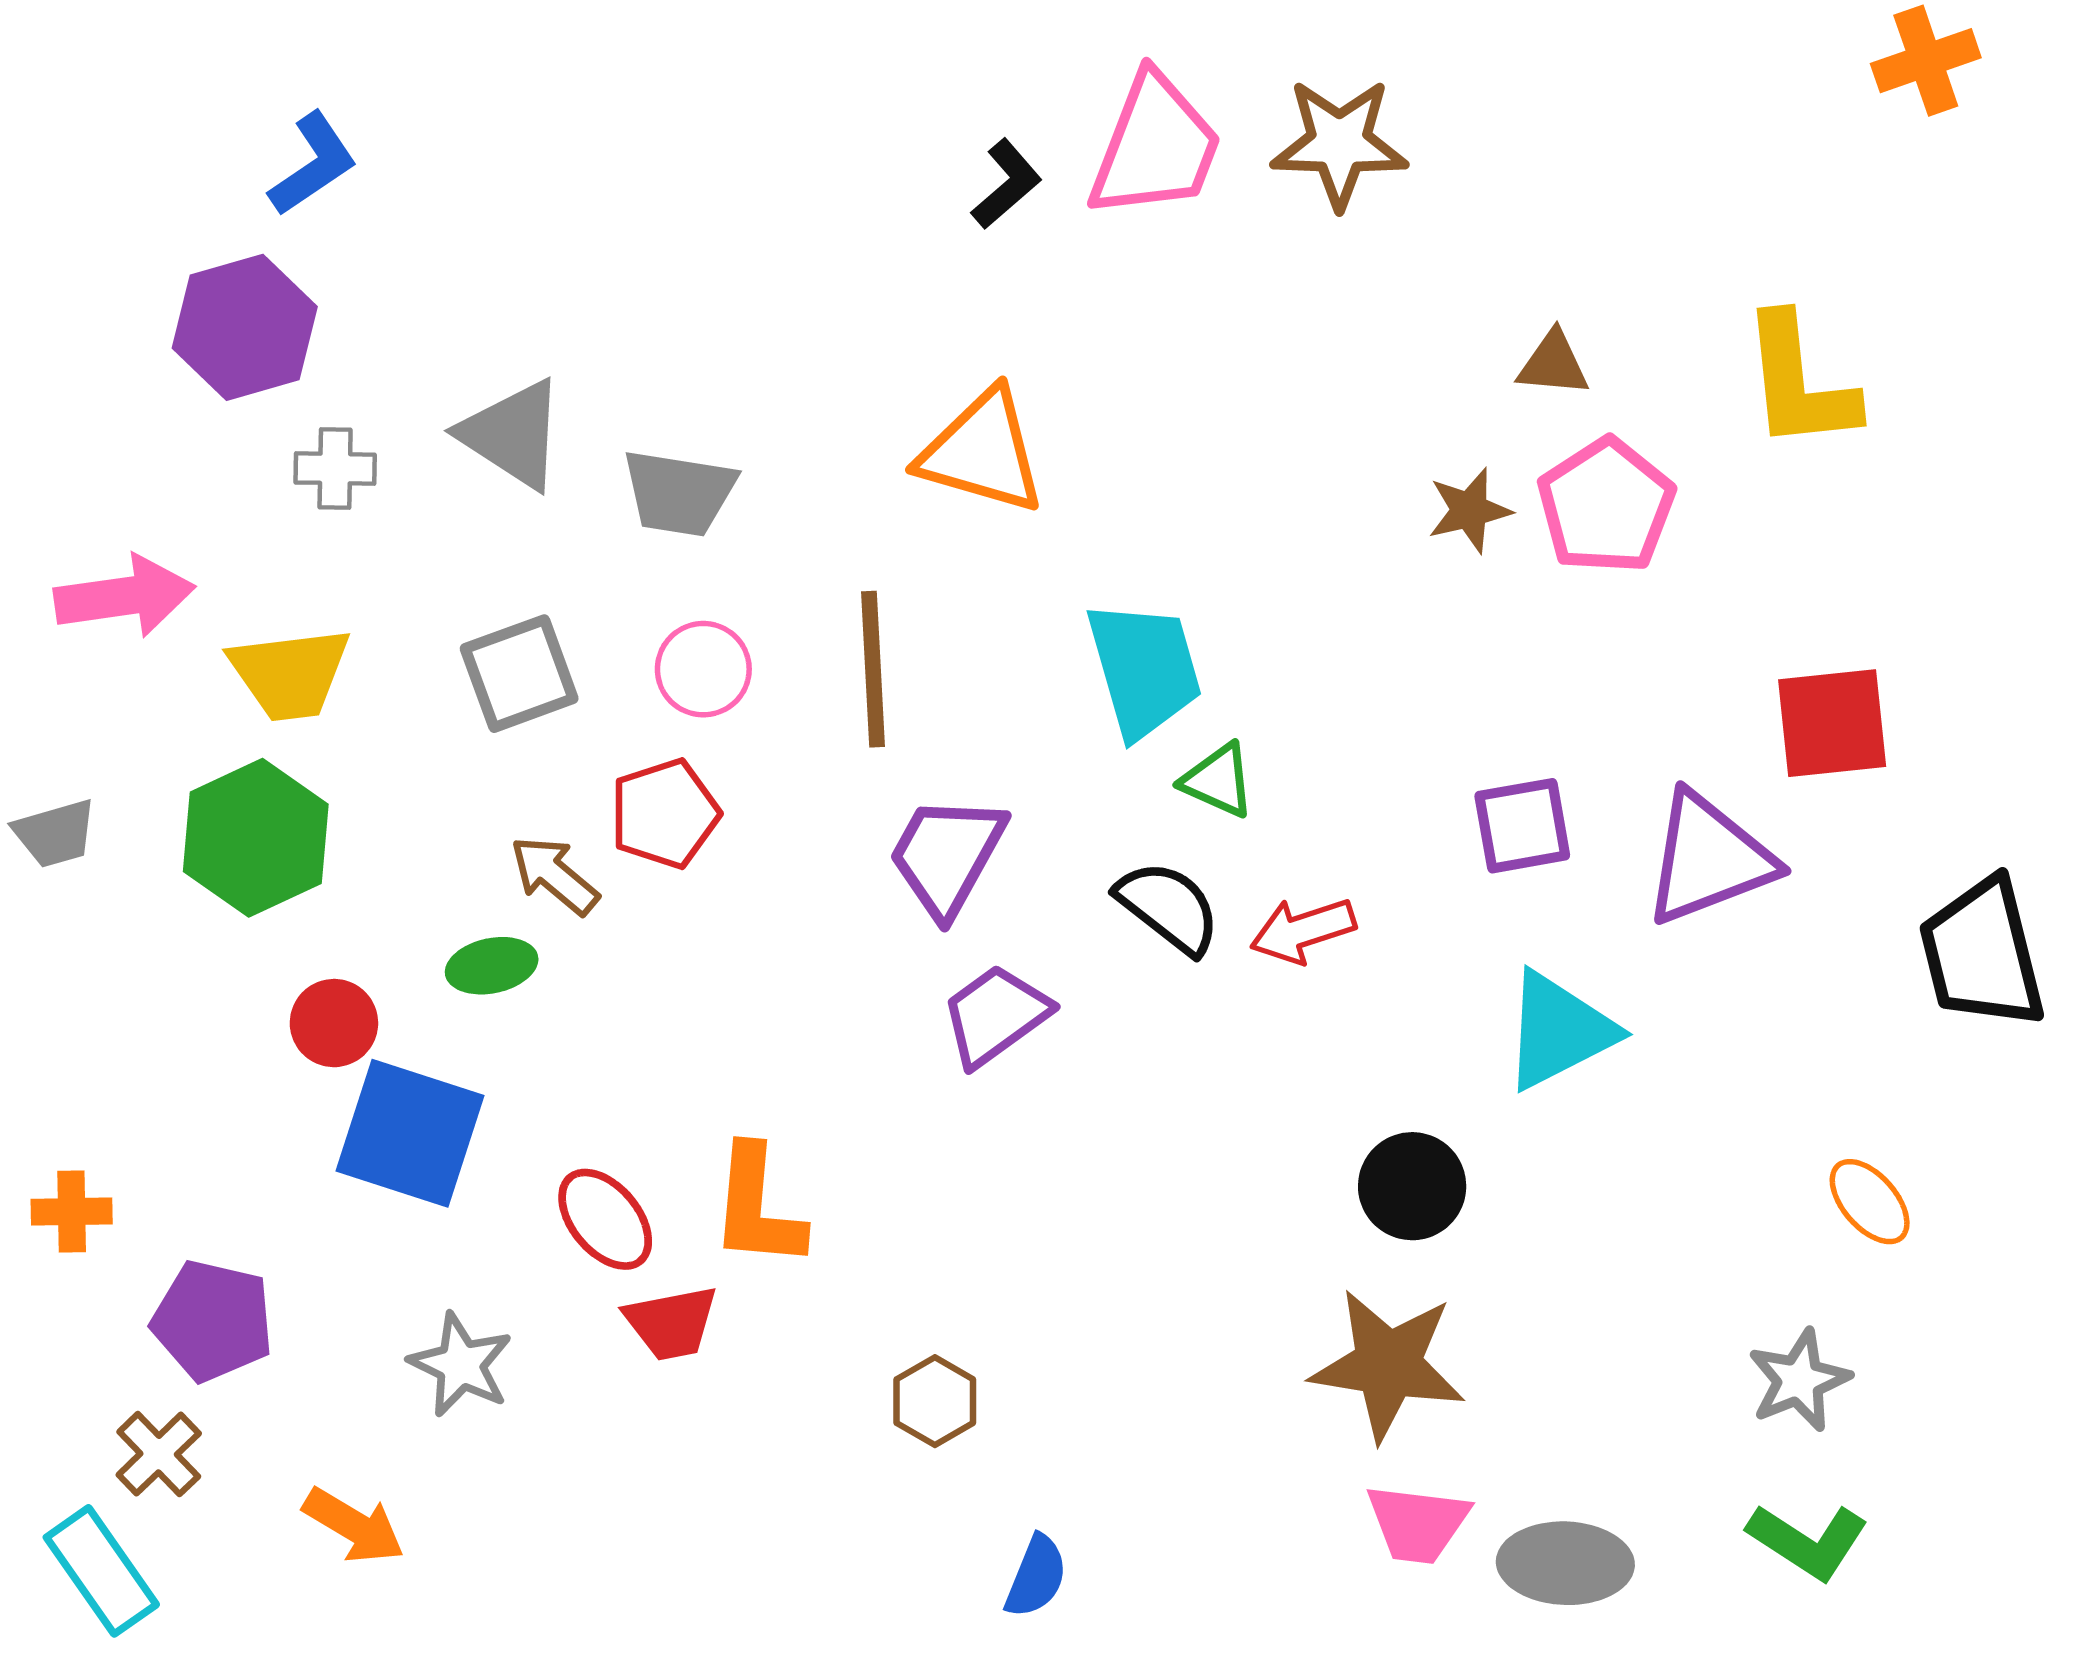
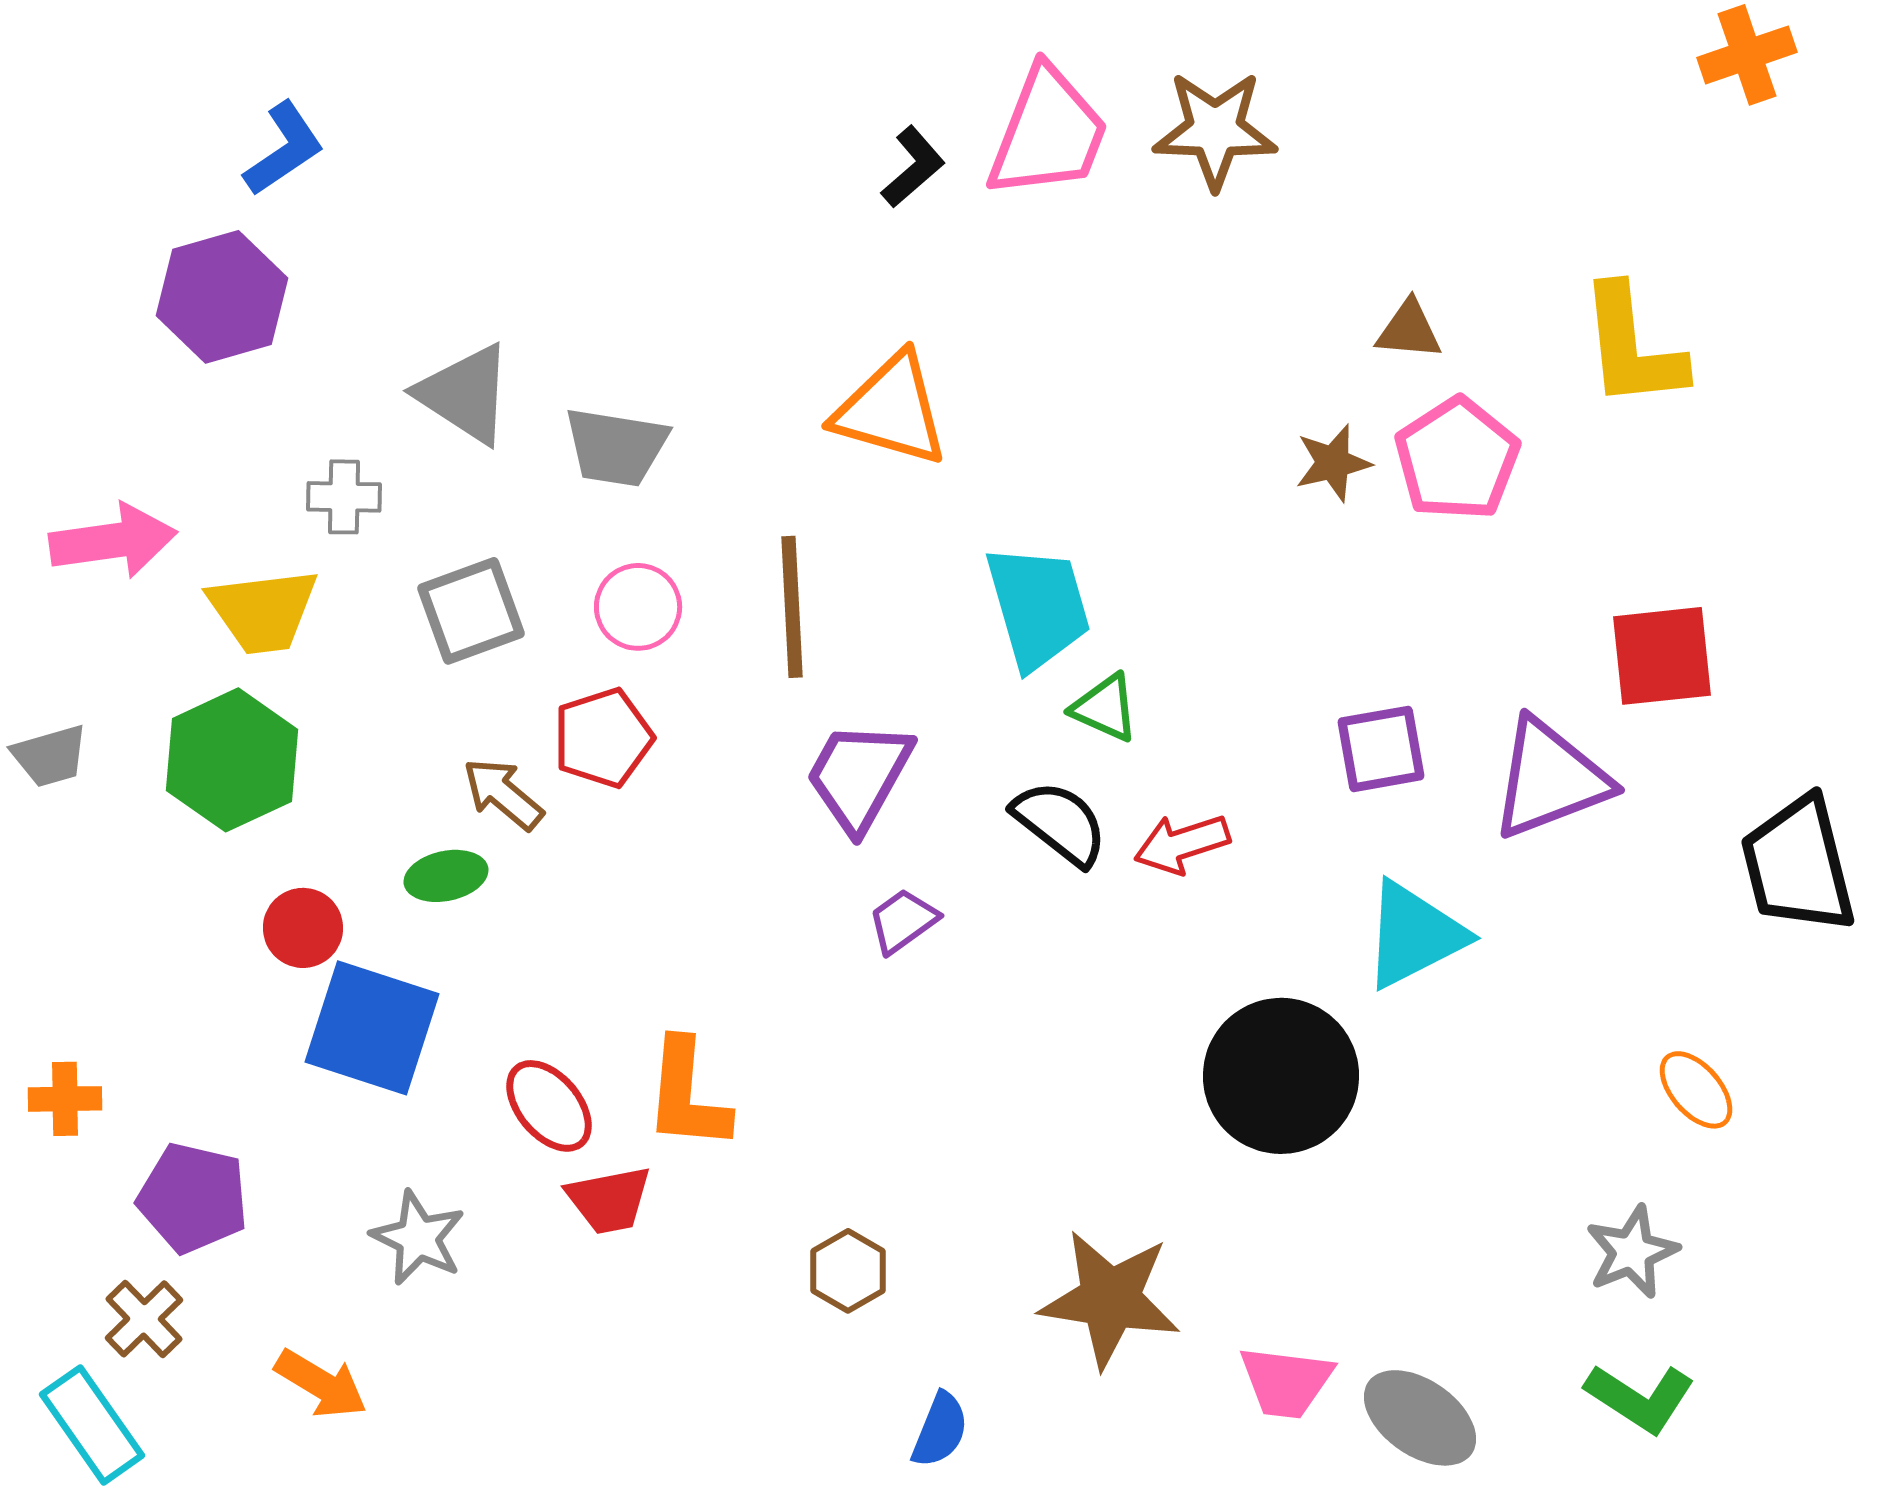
gray cross: (335, 469) -> (344, 497), moved
purple trapezoid: (995, 1015) -> (903, 921), size x0.7
black circle: (1412, 1186) -> (1281, 1076), size x1.6
brown star: (1388, 1365) -> (1110, 1299), moved
gray ellipse: (1565, 1563) -> (1420, 1418), turned 33

